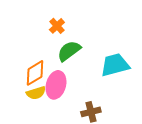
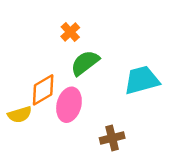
yellow semicircle: (36, 93) -> (20, 115), moved

